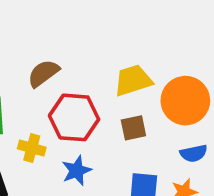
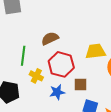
brown square: (133, 128) -> (81, 84), moved

